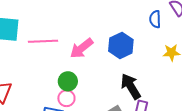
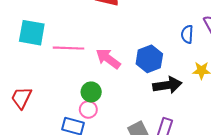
pink arrow: (82, 48) -> (108, 59), turned 70
black arrow: (131, 86) -> (167, 85), moved, turned 108

